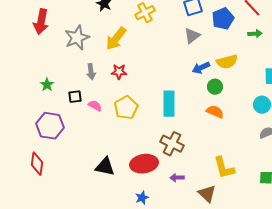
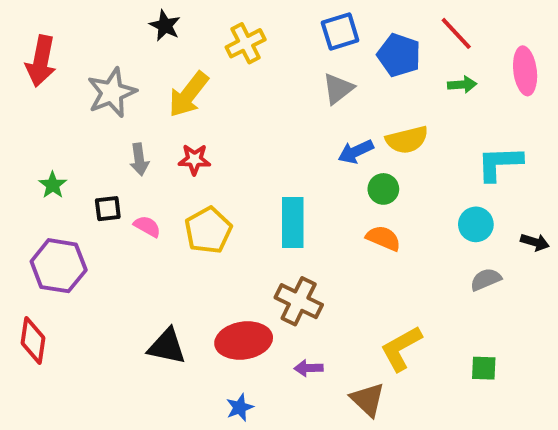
blue pentagon: (223, 19) -> (399, 55), turned -30
yellow L-shape: (224, 168) -> (401, 348), turned 75

